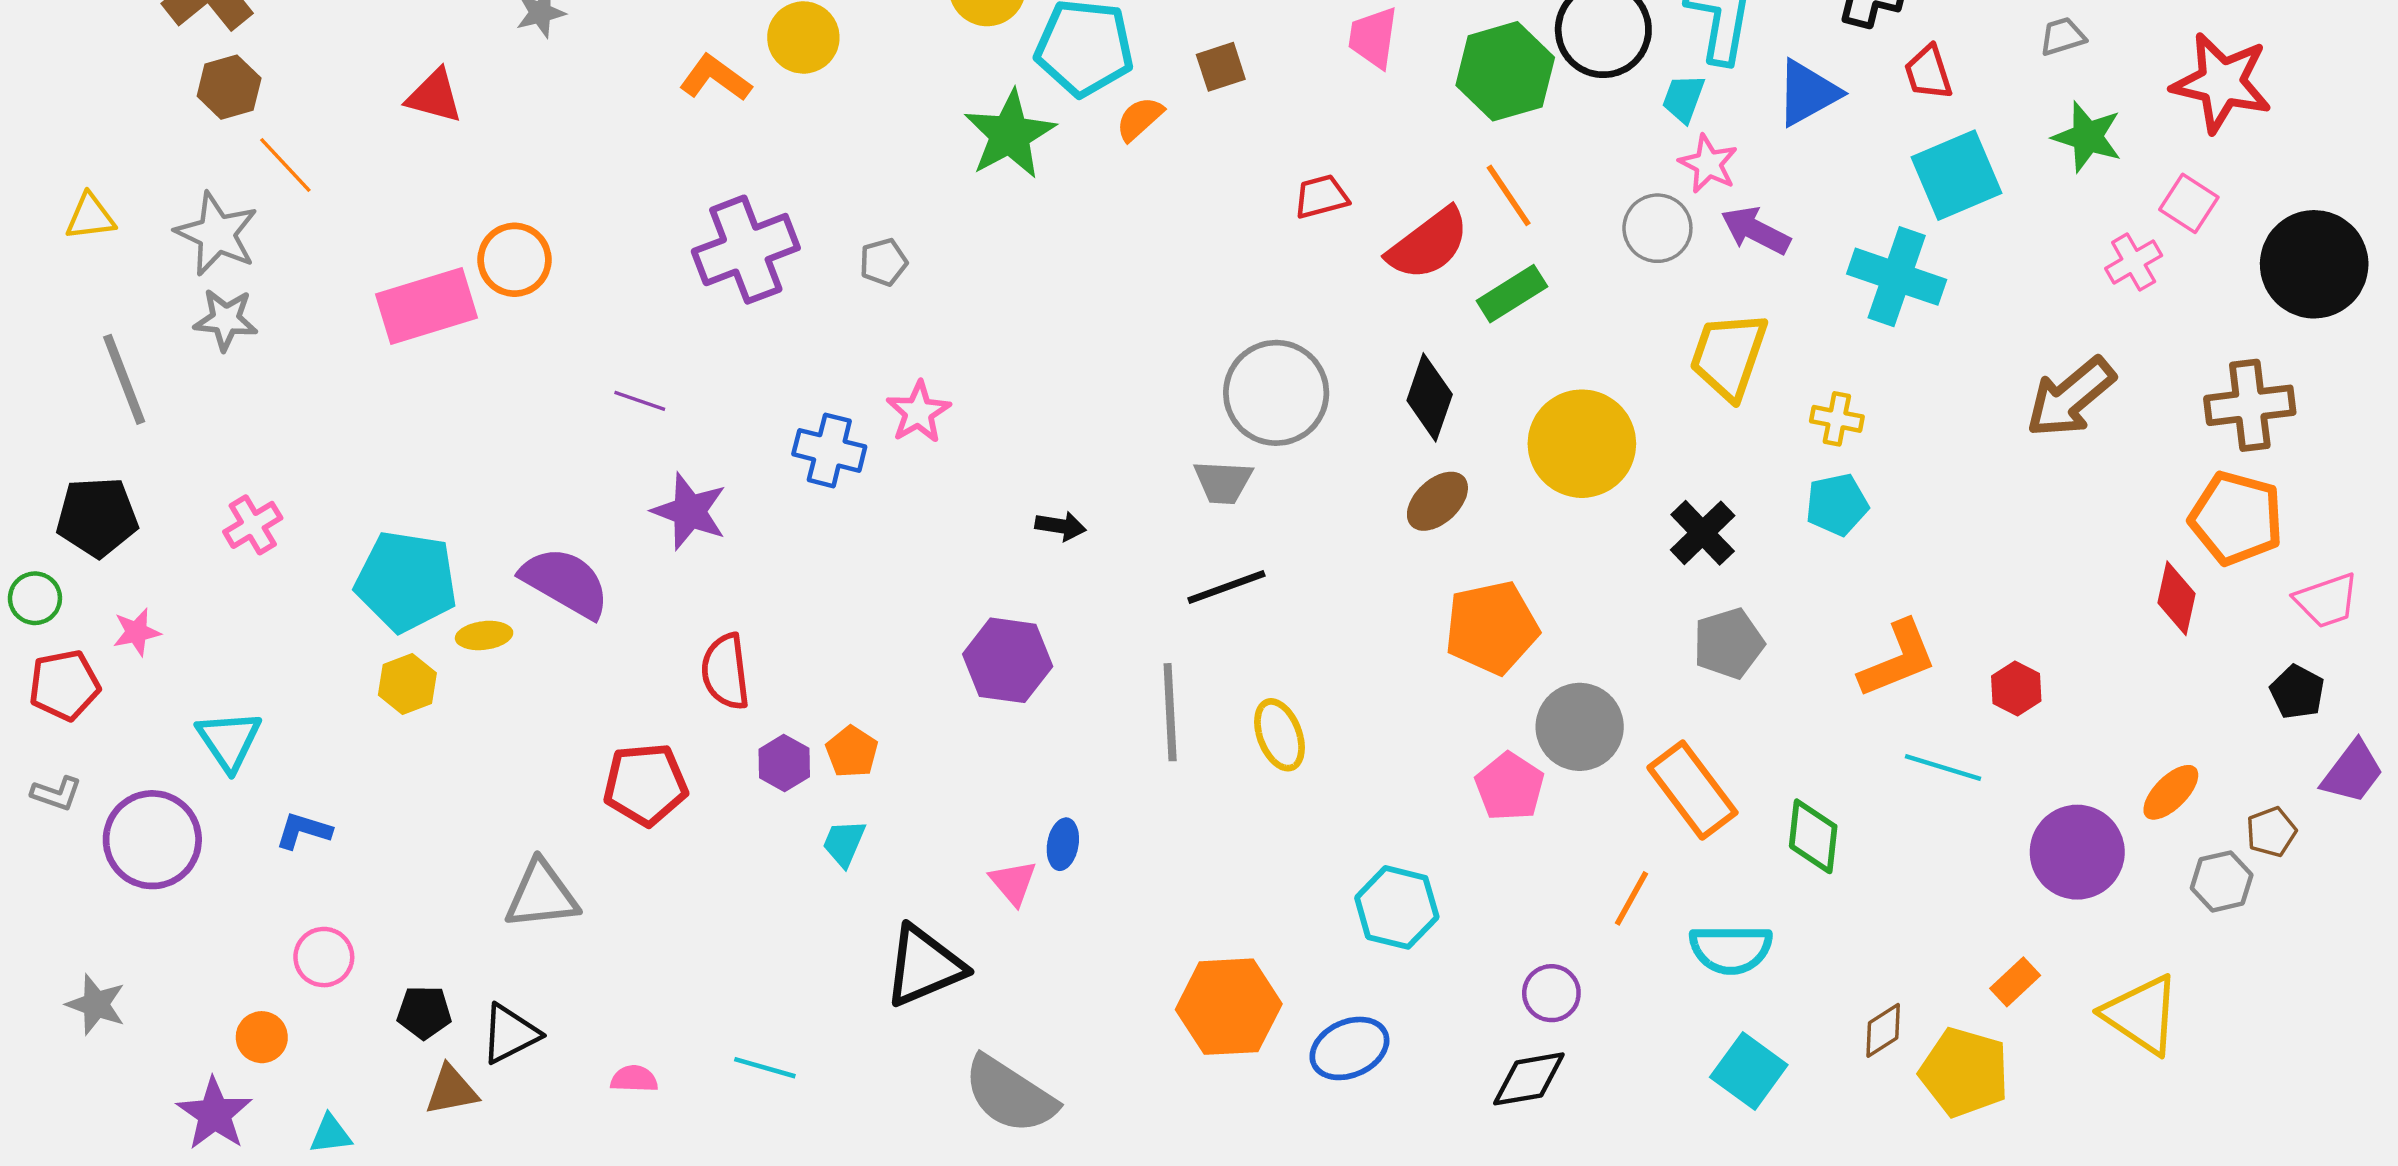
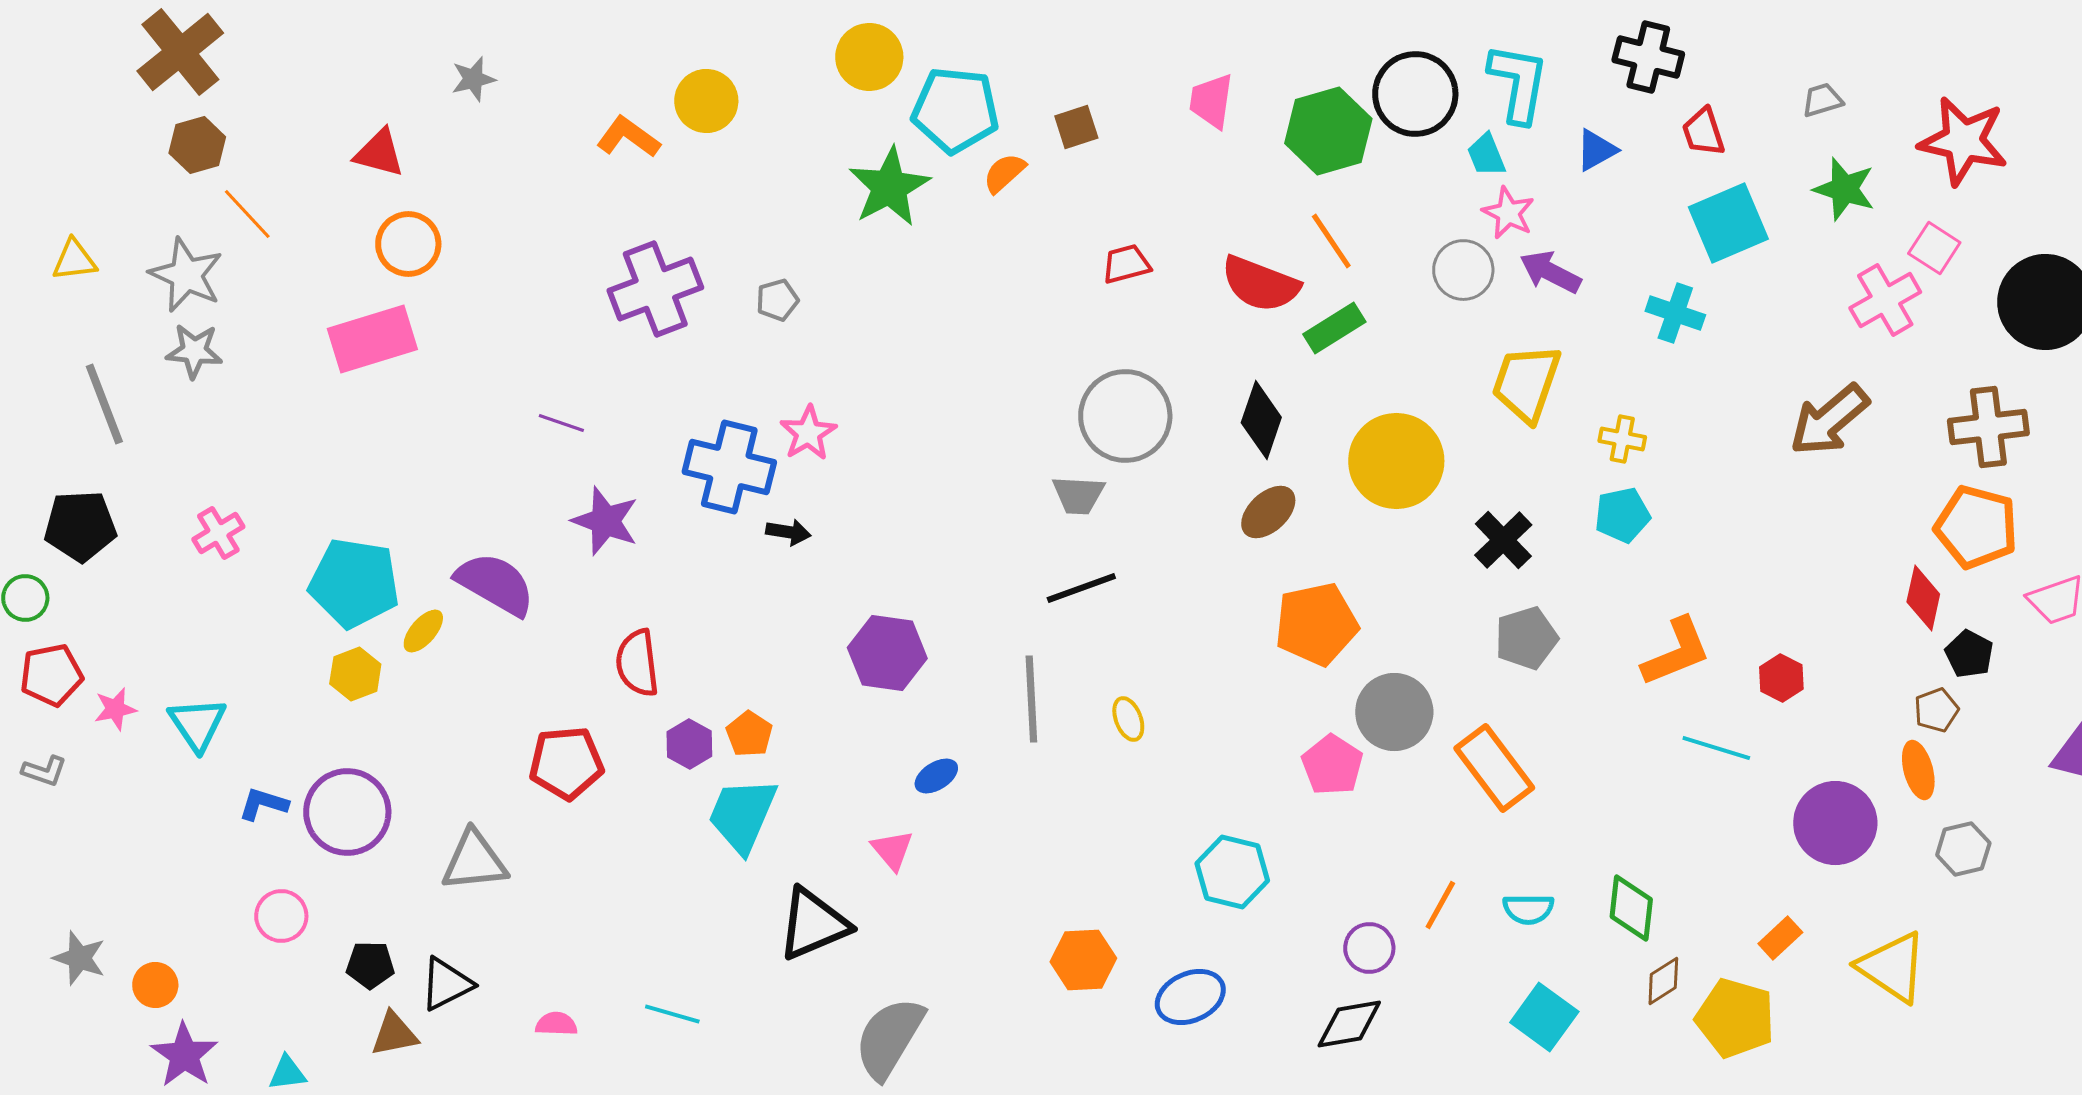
blue triangle: (1808, 93) -> (1596, 150), size x0.7
cyan trapezoid: (1683, 98) -> (1486, 155), turned -42
red trapezoid: (1321, 197) -> (1126, 264), moved
red semicircle: (1428, 244) -> (1260, 284), turned 58
orange circle: (515, 260) -> (408, 244), moved
pink cross: (2134, 262) -> (1885, 300), size x1.4
cyan cross: (1897, 277) -> (1675, 313), size x0.7
blue cross: (829, 450) -> (729, 467), size x1.4
black arrow: (1061, 526) -> (788, 532), moved
pink star: (137, 632) -> (115, 709), moved
yellow ellipse: (484, 635) -> (423, 631), turned -42
black pentagon: (2297, 692) -> (1969, 654), moved
yellow ellipse: (1279, 735) -> (1128, 719), size x0.7
orange ellipse: (2171, 792) -> (1918, 770), turned -60
brown pentagon: (2271, 832) -> (1936, 710), moved
green diamond: (1813, 836) -> (1631, 908), moved
purple circle: (152, 840) -> (347, 812), moved
cyan trapezoid: (844, 843) -> (742, 815), size x1.8
blue ellipse: (1063, 844) -> (936, 776), moved, turned 48
orange line: (1632, 898) -> (1440, 905), moved
cyan semicircle: (1731, 949) -> (1528, 909), size x0.7
orange hexagon: (1229, 1007) -> (1083, 960), size x0.7
orange circle: (262, 1037) -> (155, 985), moved
gray semicircle: (1010, 1095) -> (889, 1038), turned 88

